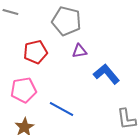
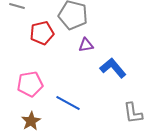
red pentagon: (35, 52) -> (42, 33), moved

